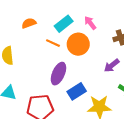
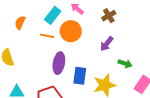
orange semicircle: (29, 23) -> (20, 23), turned -32
blue rectangle: (77, 91) -> (80, 76), turned -36

